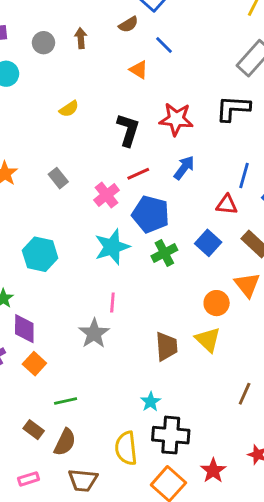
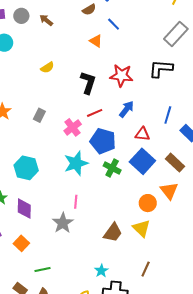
brown arrow: (81, 38) -> (46, 20), moved, turned -48
gray circle: (43, 43) -> (21, 16), moved
gray rectangle: (58, 178) -> (39, 115), turned 64
red triangle: (227, 205) -> (142, 134), moved
blue square: (208, 243) -> (142, 161), size x1.4
green cross: (164, 253) -> (112, 168), turned -36
purple diamond: (24, 329) -> (24, 209), moved
brown trapezoid: (166, 346) -> (113, 233), turned 40
brown line: (245, 394) -> (146, 269), moved

